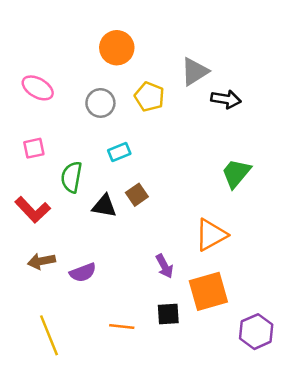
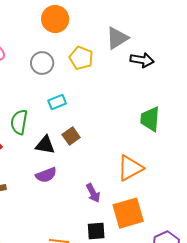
green trapezoid: (236, 173) -> (150, 119), turned -36
purple semicircle: (83, 273) -> (46, 175), moved

